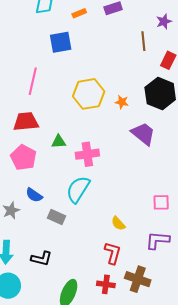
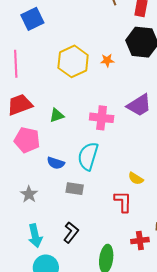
purple trapezoid: (143, 134) -> (139, 105), moved, turned 124
pink cross: (87, 154) -> (102, 118), moved, turned 30
blue semicircle: (34, 195) -> (56, 163), moved
red L-shape: (113, 253) -> (123, 202), moved
black L-shape: (41, 258) -> (71, 233), turned -50

